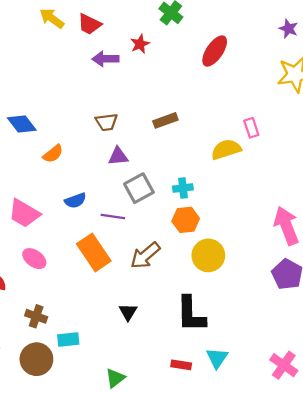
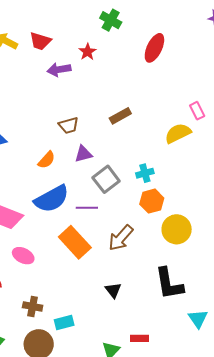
orange semicircle: (53, 154) -> (47, 160), moved
blue semicircle: (75, 201) -> (52, 199), size x1.8
red rectangle: (181, 365) -> (140, 338), moved

